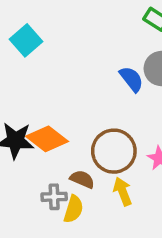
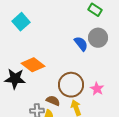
orange diamond: (47, 139) -> (33, 65), moved

